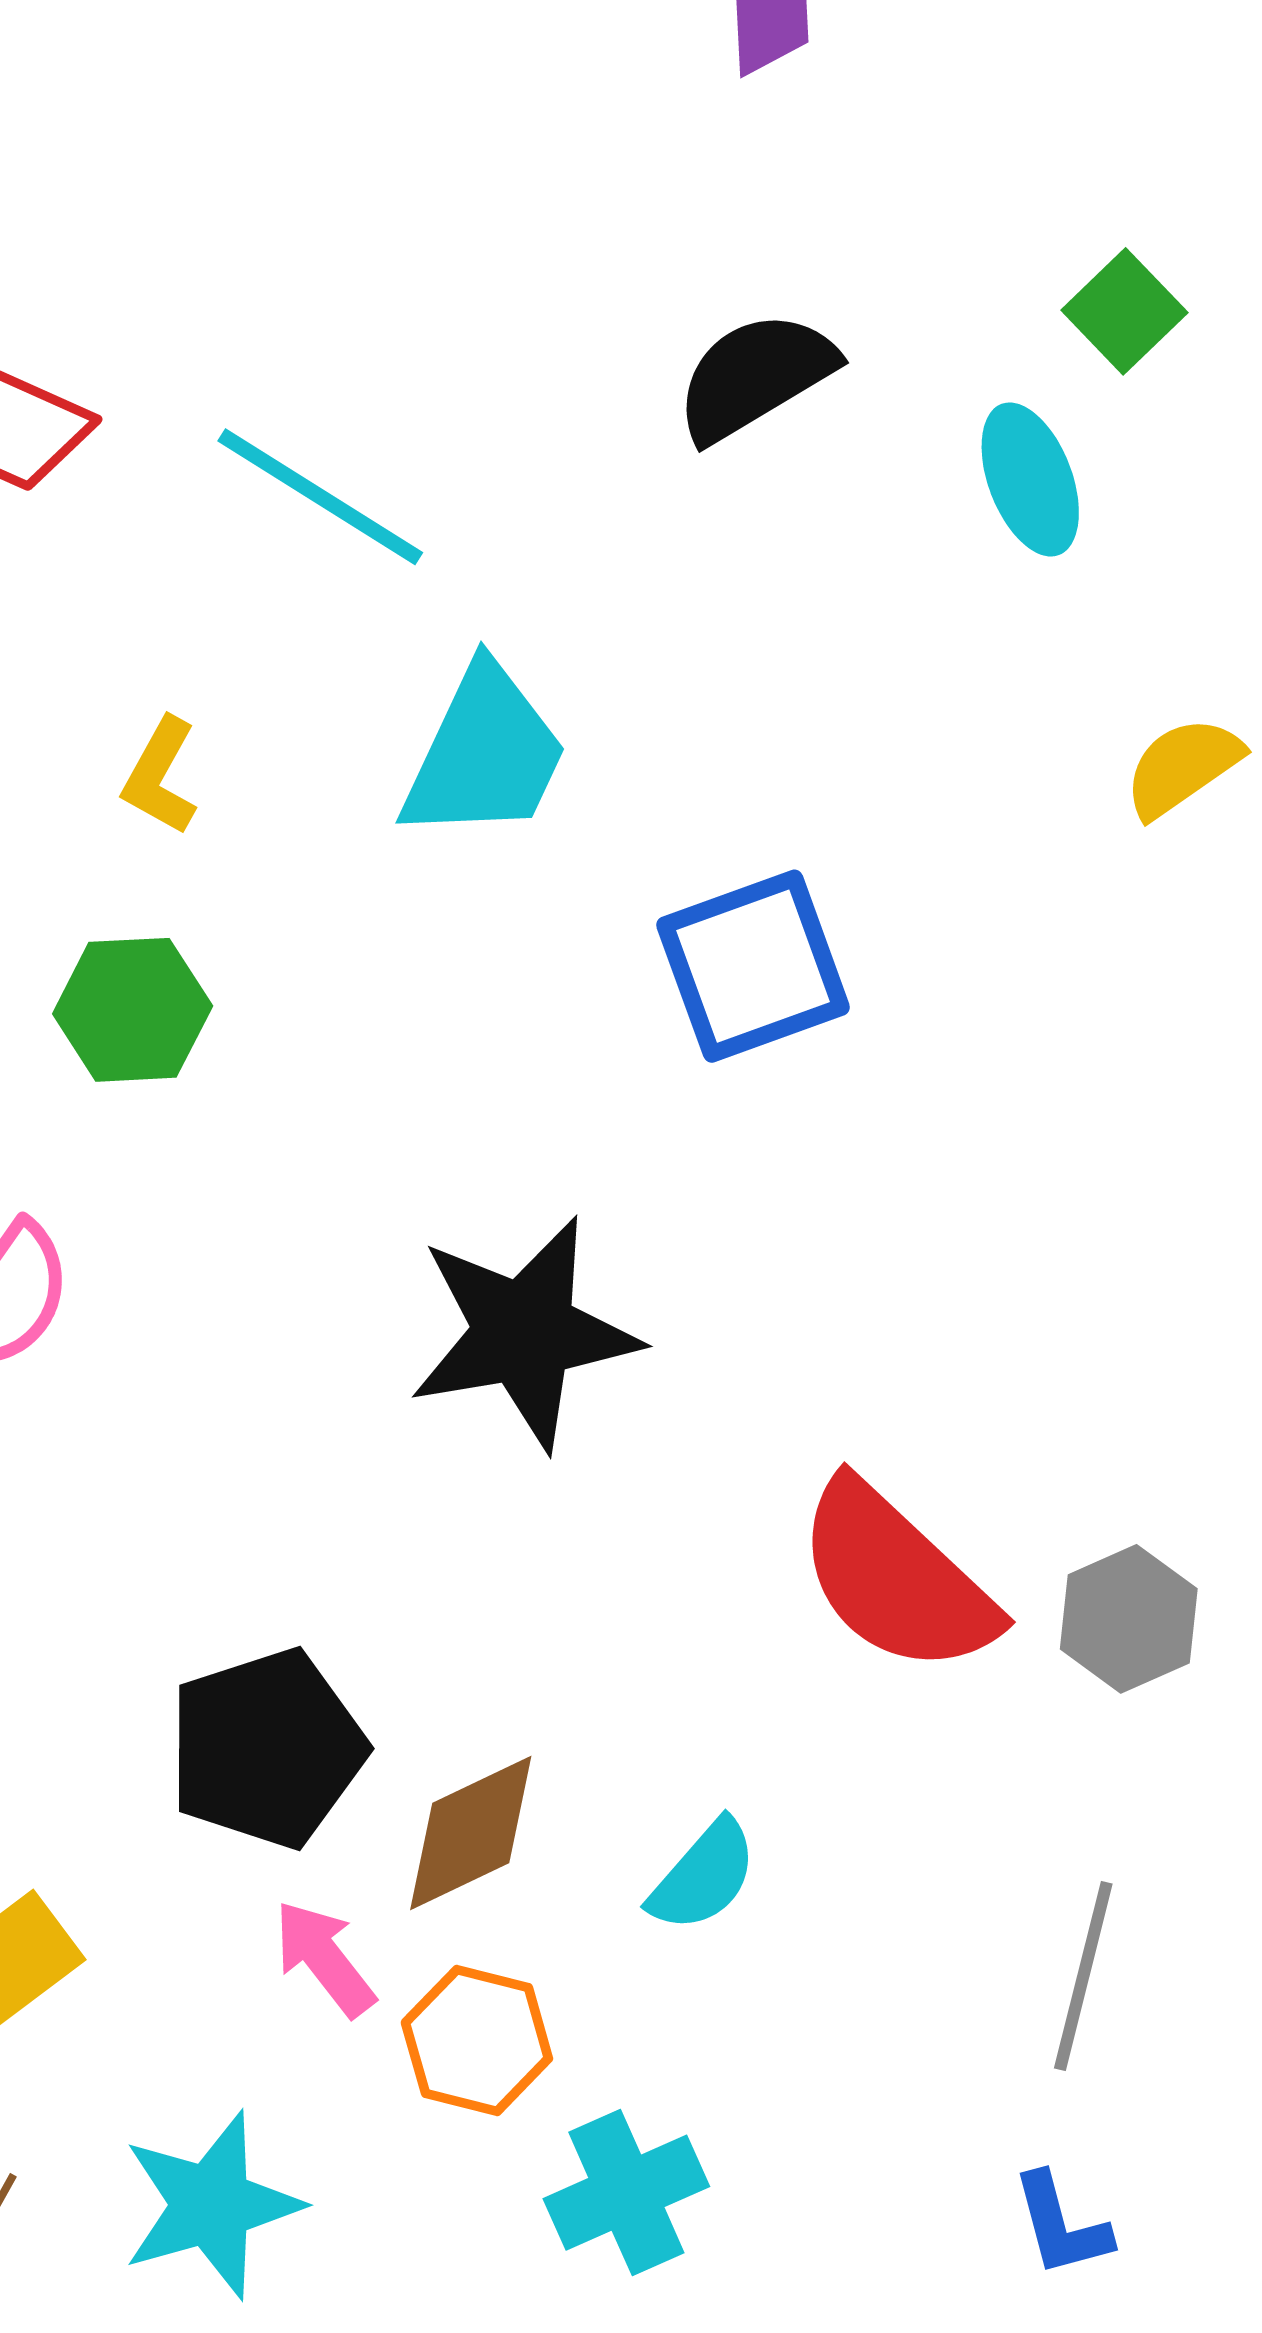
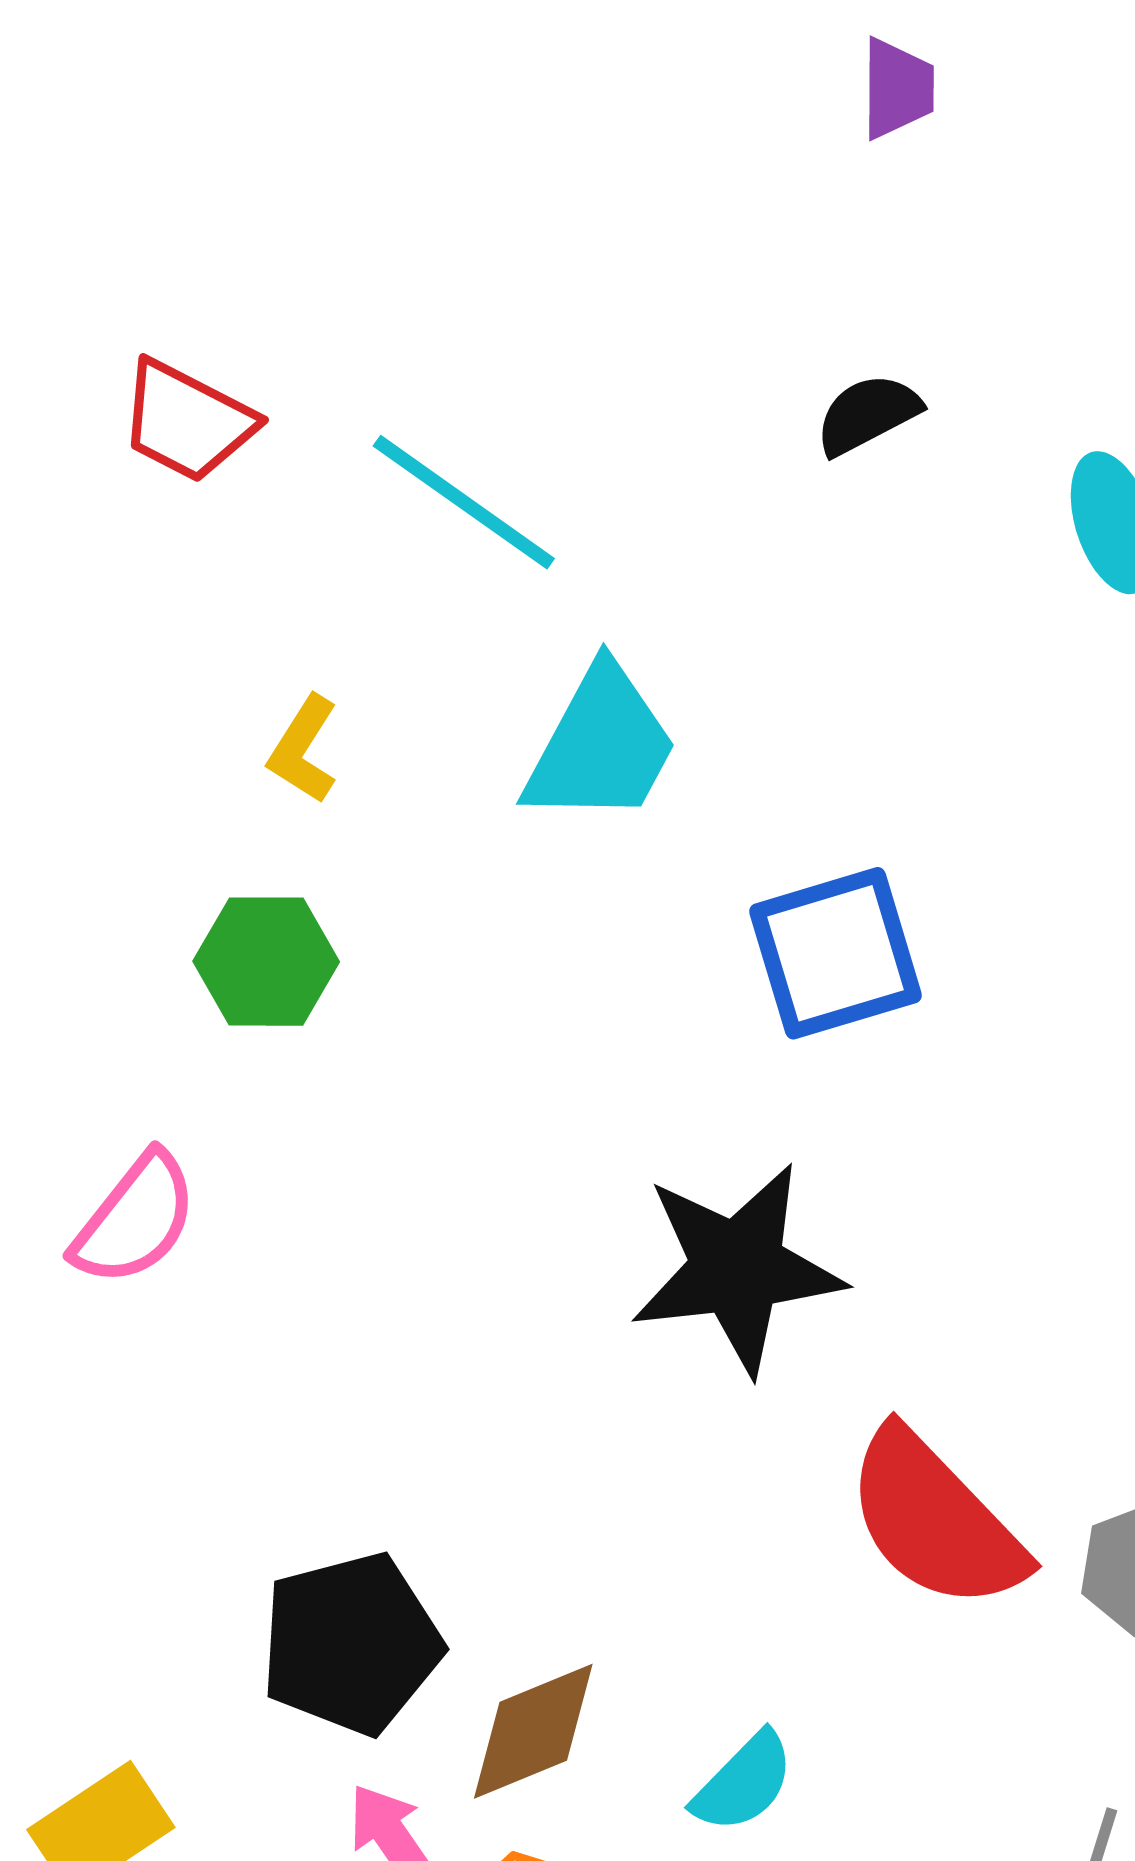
black semicircle: (755, 376) -> (868, 414), size x0.7
black star: (524, 1333) -> (737, 1268), moved

